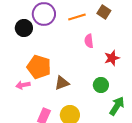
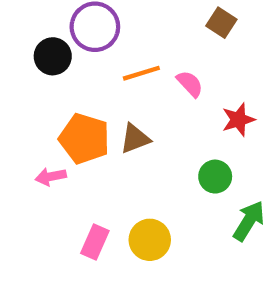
orange line: (77, 17) -> (141, 73), moved
pink semicircle: (89, 41) -> (190, 84), turned 144
brown triangle: (62, 83) -> (135, 139), moved

